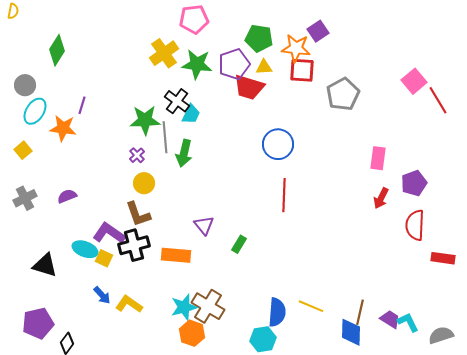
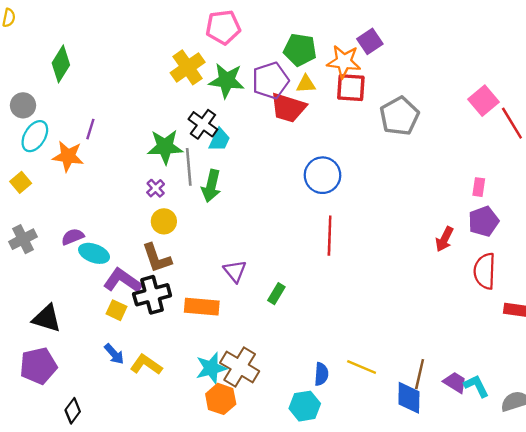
pink rectangle: (378, 158) -> (479, 187), moved, size x0.7
cyan ellipse: (85, 249) -> (94, 253), moved
blue semicircle: (277, 312) -> (321, 374), size x0.7
purple pentagon: (38, 323) -> (38, 366), moved

